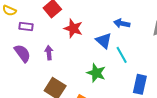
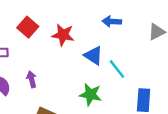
blue arrow: (122, 23) -> (112, 22), moved
red star: (73, 28) -> (63, 35), moved

